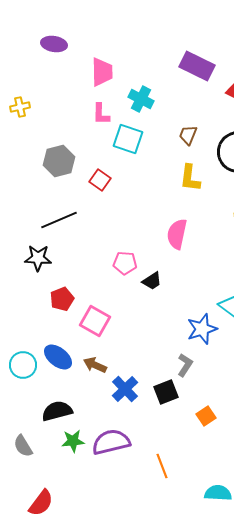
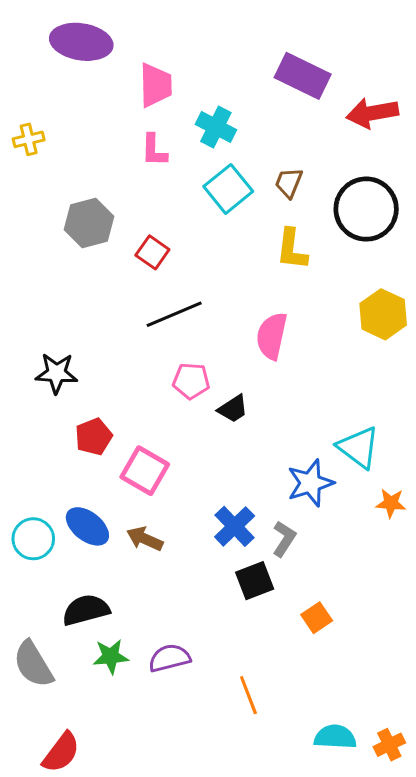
purple ellipse: (54, 44) -> (81, 42), size x1.5
cyan square: (128, 139) -> (228, 189), moved, turned 32
black line: (59, 220) -> (174, 314), moved
blue cross: (125, 389) -> (235, 526), moved
purple semicircle: (111, 442) -> (169, 658), size x0.7
gray semicircle: (23, 446) -> (33, 664), size x1.4

